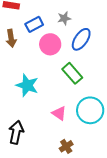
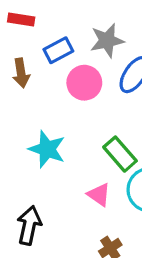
gray star: (64, 18) -> (107, 41), size x1.5
green rectangle: (72, 73) -> (120, 154), moved

